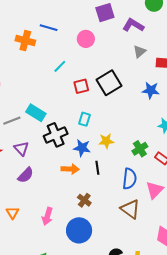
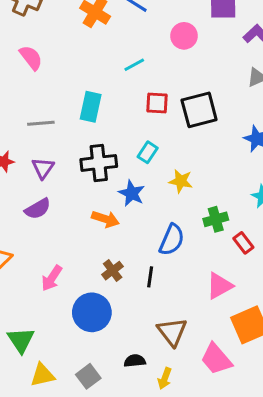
cyan rectangle: (36, 113) -> (91, 107), moved, turned 54
yellow star: (106, 141) -> (181, 181), moved
black line: (97, 168) -> (150, 277), moved
blue semicircle: (129, 179) -> (172, 240), moved
brown triangle: (130, 209) -> (172, 332), moved

